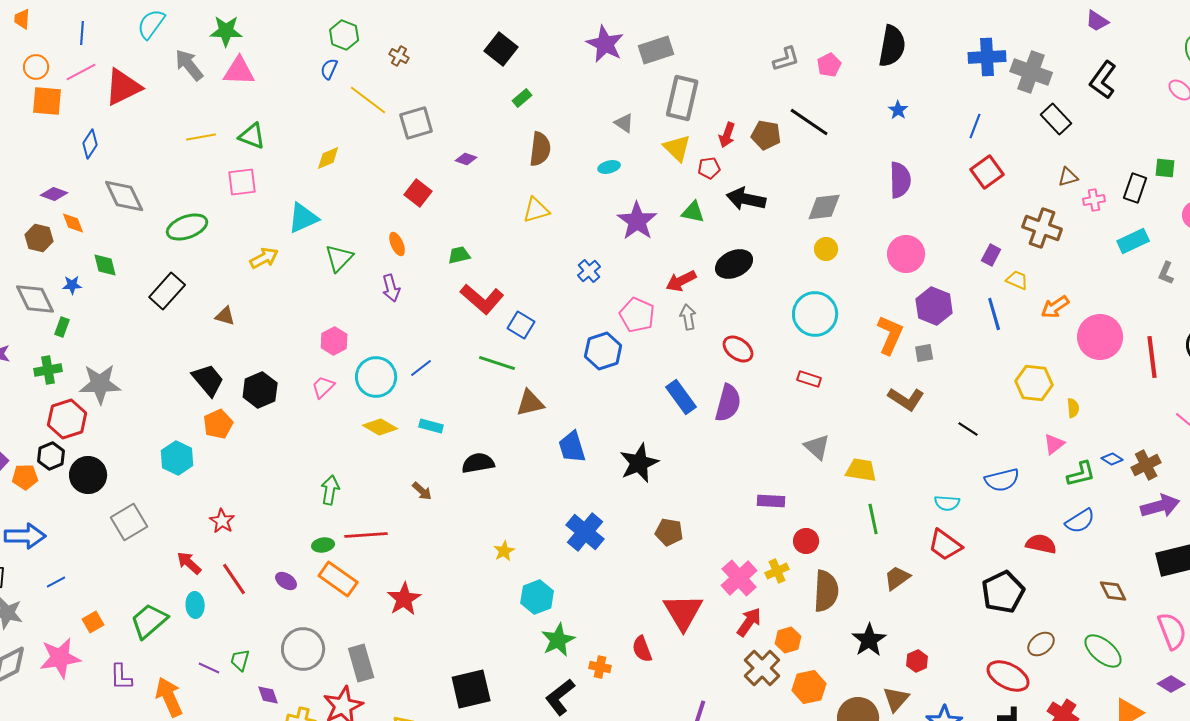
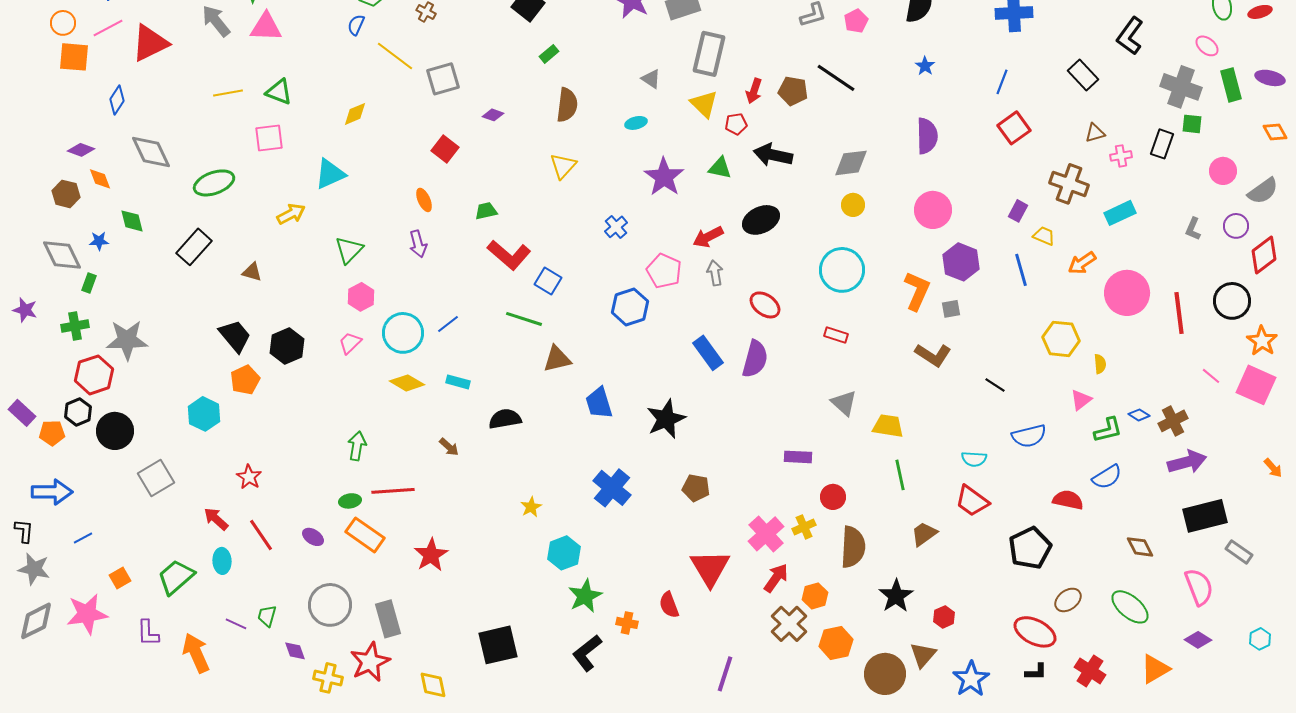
gray cross: (1031, 72) -> (1181, 87), moved
yellow triangle: (536, 210) -> (563, 166), turned -32
cyan rectangle: (1133, 241) -> (1120, 213), moved
green triangle: (339, 258) -> (349, 250), moved

